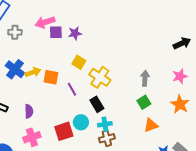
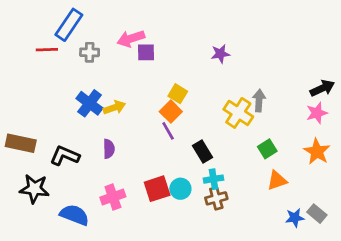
purple star: (75, 33) -> (220, 54), moved
black arrow: (182, 43) -> (322, 88), moved
orange square: (51, 77) -> (171, 112), moved, turned 35
yellow cross: (100, 77) -> (238, 113), moved
gray arrow: (145, 78) -> (259, 101), moved
purple semicircle: (29, 111) -> (109, 149), moved
cyan circle: (81, 122) -> (180, 189), moved

